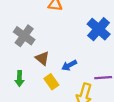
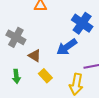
blue arrow: (69, 65) -> (67, 47), moved, size x1.5

